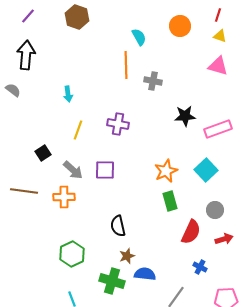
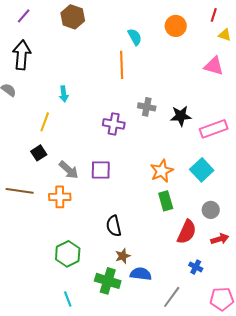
yellow triangle: (220, 36) -> (225, 35), moved
gray cross: (153, 81) -> (147, 107), moved
yellow line: (78, 130) -> (45, 122), moved

